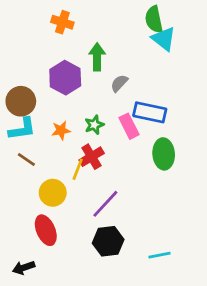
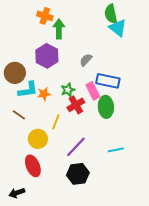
green arrow: (97, 57) -> (59, 29), moved
cyan L-shape: (22, 129) -> (28, 90), moved
green ellipse: (164, 154) -> (106, 107), moved
red cross: (92, 157) -> (76, 105), moved
cyan line: (159, 255) -> (116, 150), moved

